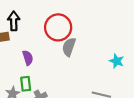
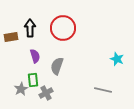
black arrow: (14, 21) -> (30, 28), moved
gray semicircle: (69, 47) -> (57, 66), moved

